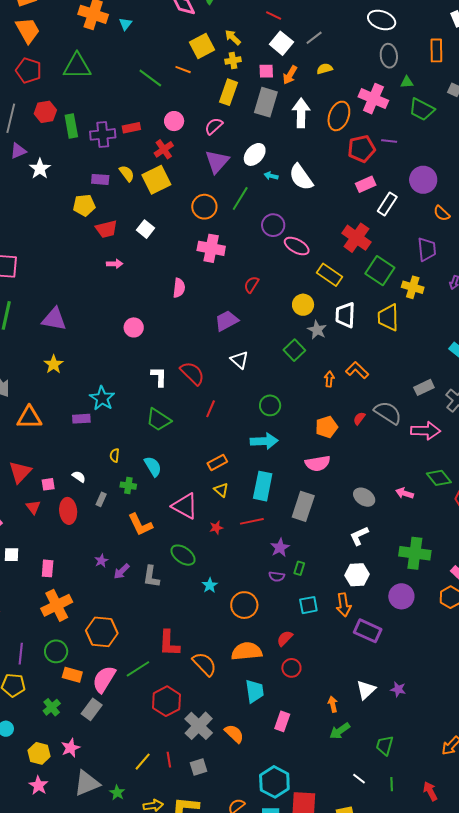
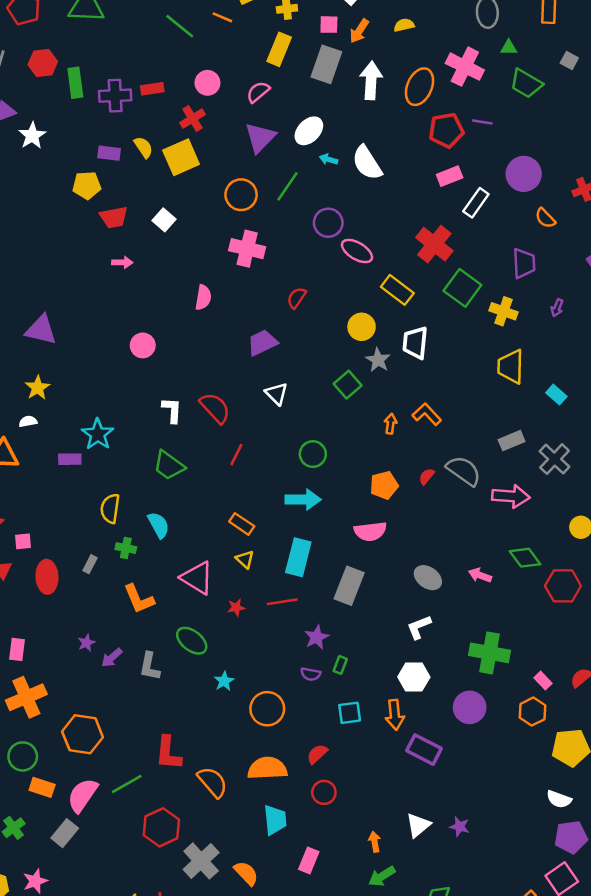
yellow trapezoid: (388, 317) -> (511, 367), moved
yellow semicircle: (115, 455) -> (110, 508), size x1.6
orange rectangle: (217, 462) -> (242, 524), turned 60
white semicircle: (79, 477) -> (28, 421), moved, turned -48

